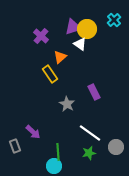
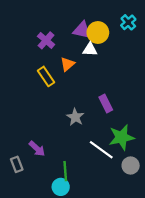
purple triangle: (73, 27) -> (82, 30), turned 30
white triangle: (80, 44) -> (90, 49), turned -32
yellow rectangle: (50, 74) -> (46, 76), moved
green star: (89, 153) -> (122, 137), moved, size x1.6

